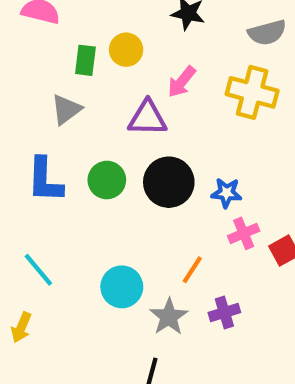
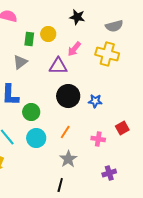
green circle: (107, 180) -> (31, 112), moved
pink cross: (244, 233) -> (98, 139), moved, turned 32
orange line: (192, 270) -> (65, 132), moved
cyan circle: (122, 287) -> (36, 138), moved
purple cross: (224, 312) -> (109, 173), moved

